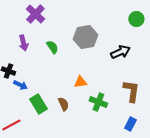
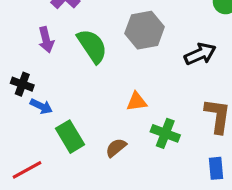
green semicircle: (52, 47) -> (92, 46), size x1.6
brown semicircle: (63, 104) -> (116, 148), moved, turned -104
blue rectangle: (130, 124) -> (216, 168), turned -32

